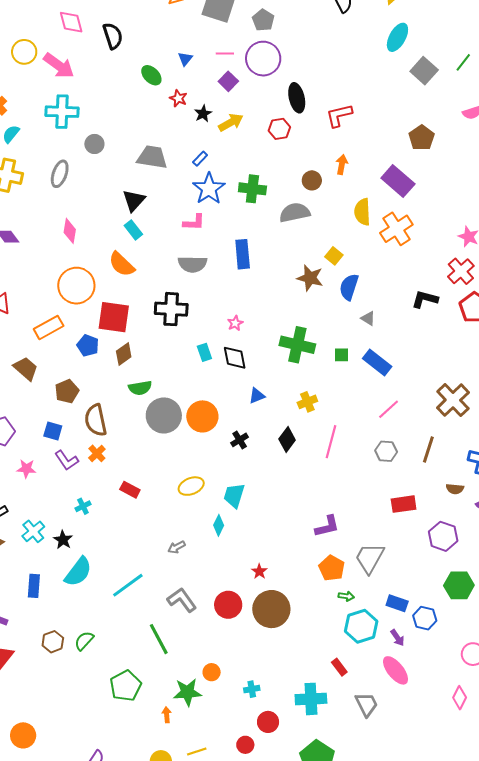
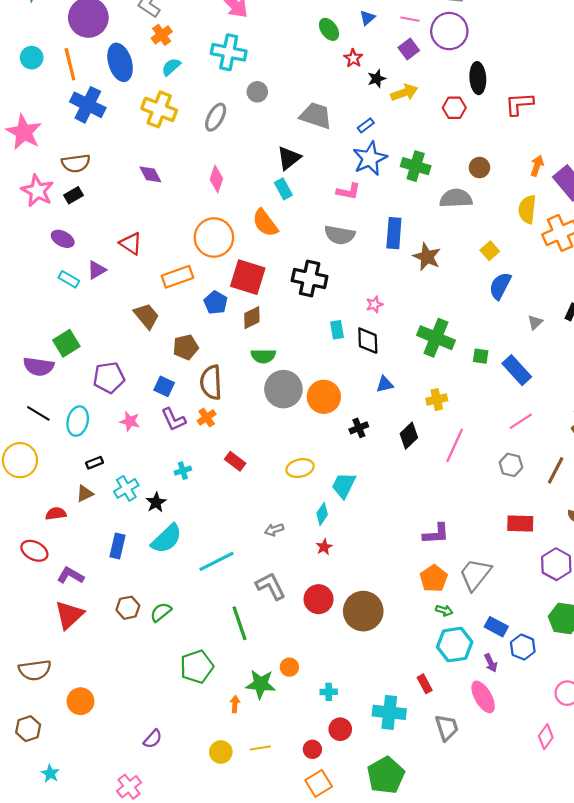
orange arrow: (342, 165) -> (537, 166), moved
brown star: (310, 278) -> (427, 257), moved
gray triangle: (368, 318) -> (535, 322), moved, turned 35
red star: (259, 571) -> (324, 547), moved

